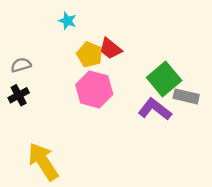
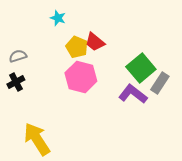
gray rectangle: (186, 96) -> (160, 83), turned -70

